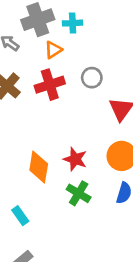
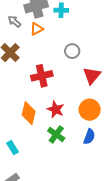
orange triangle: (53, 50) -> (37, 29), moved
red cross: (50, 85) -> (42, 76), moved

